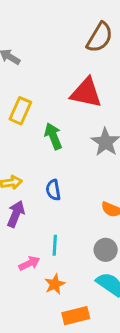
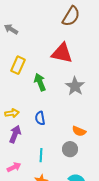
gray circle: (106, 250) -> (70, 149), moved
pink arrow: (29, 263) -> (14, 167), moved

